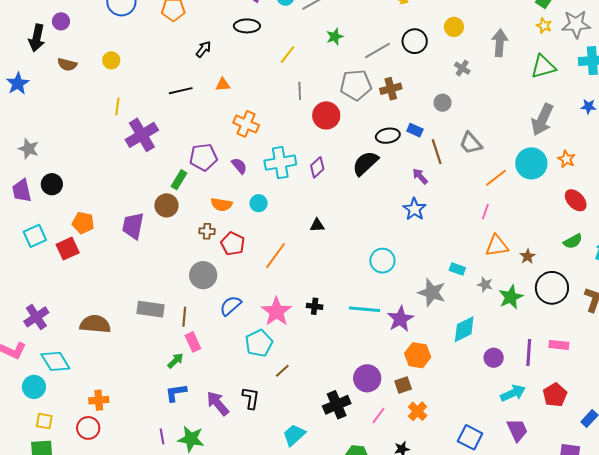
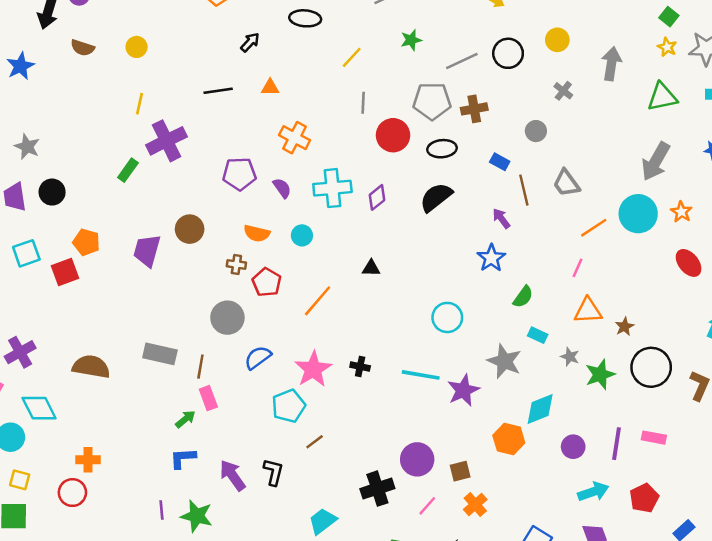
black ellipse: (388, 136) -> (442, 149), moved
green rectangle: (179, 180) -> (128, 170), moved
green semicircle: (573, 241) -> (523, 297), moved, turned -30
orange hexagon: (418, 355) -> (509, 439), moved

